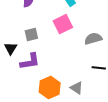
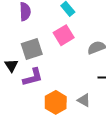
gray square: (31, 34) -> (32, 49), size x1.5

